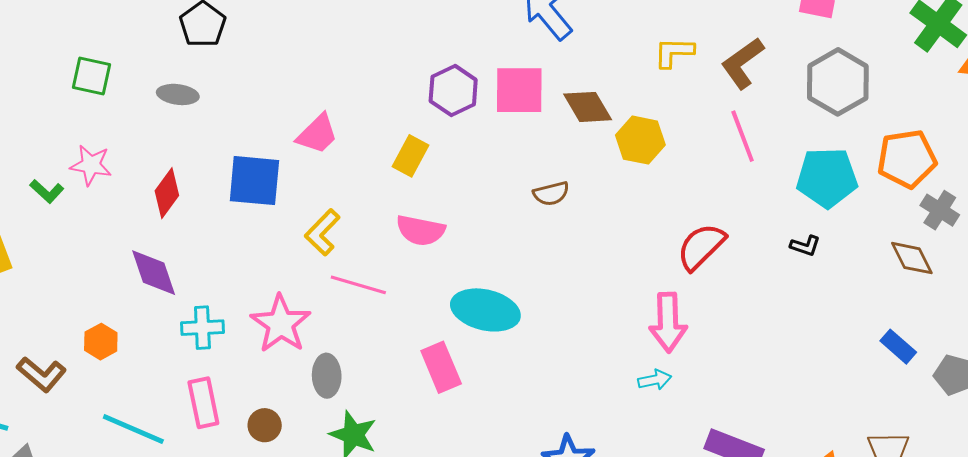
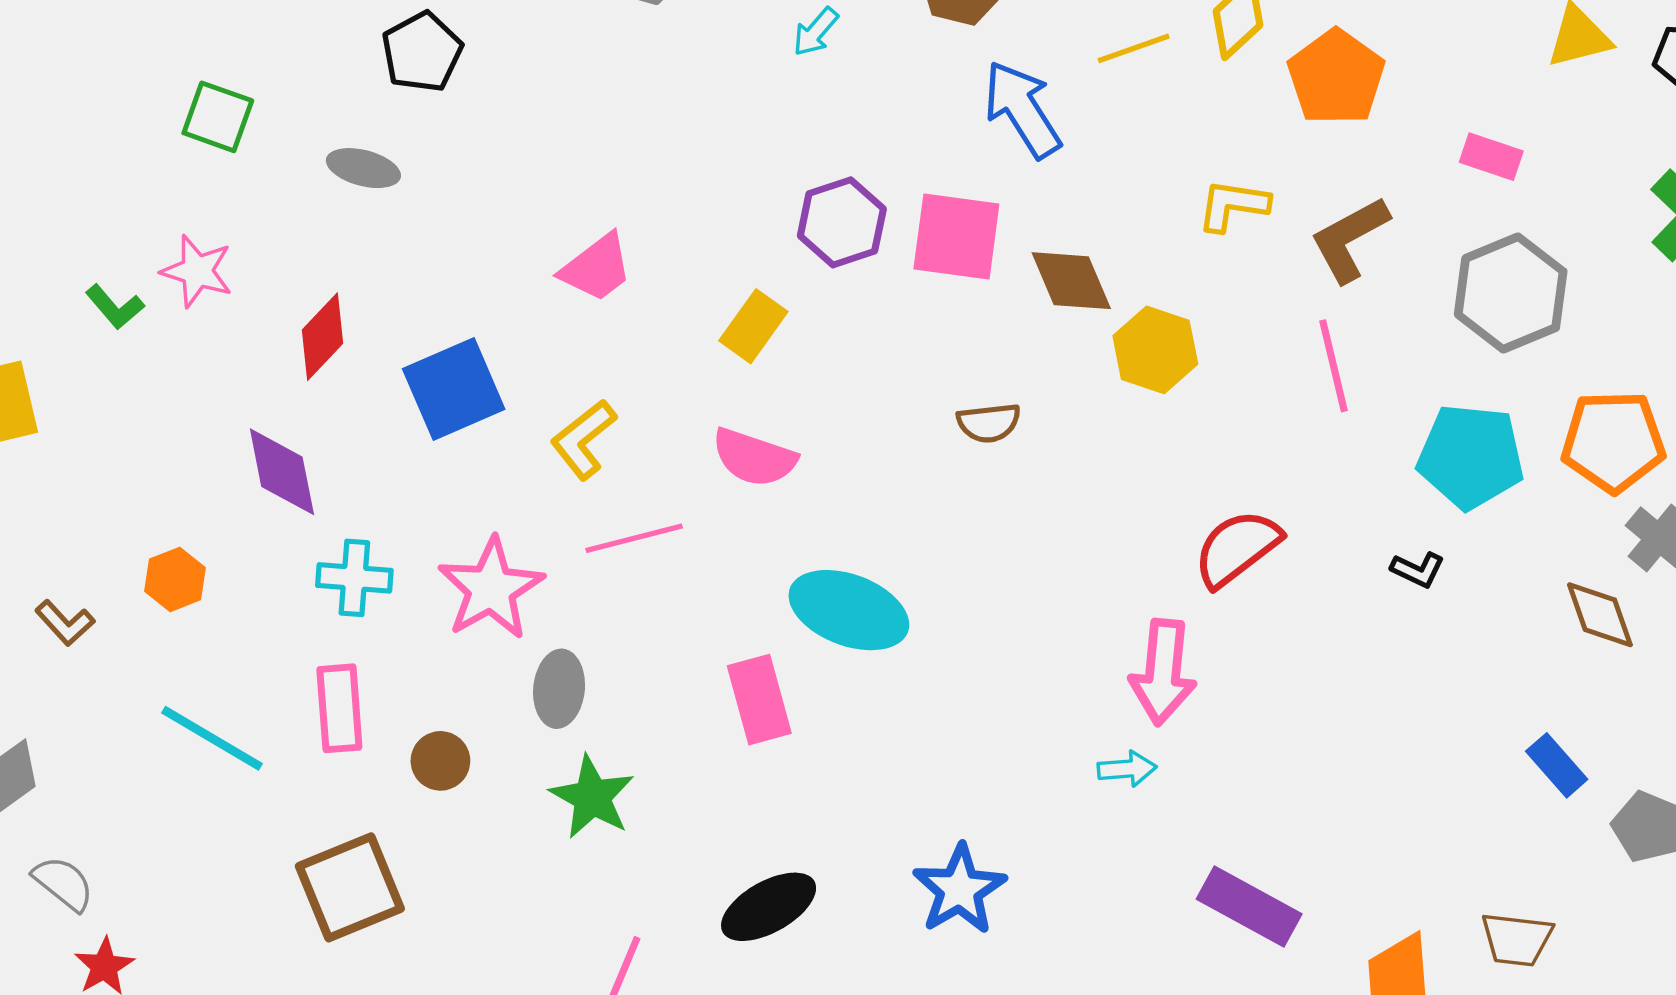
blue square: (254, 181) -> (454, 389), moved, turned -36
pink line: (358, 285) -> (634, 538), turned -38
brown L-shape: (41, 374) -> (65, 623), size x0.7

